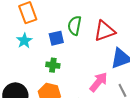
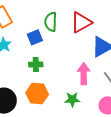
pink arrow: (99, 82) -> (84, 74), turned -30

